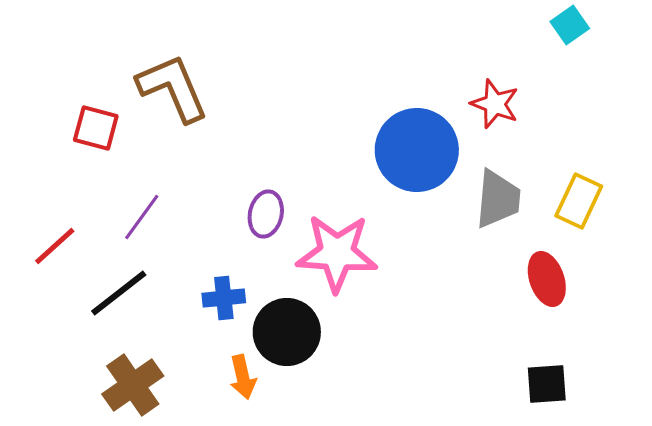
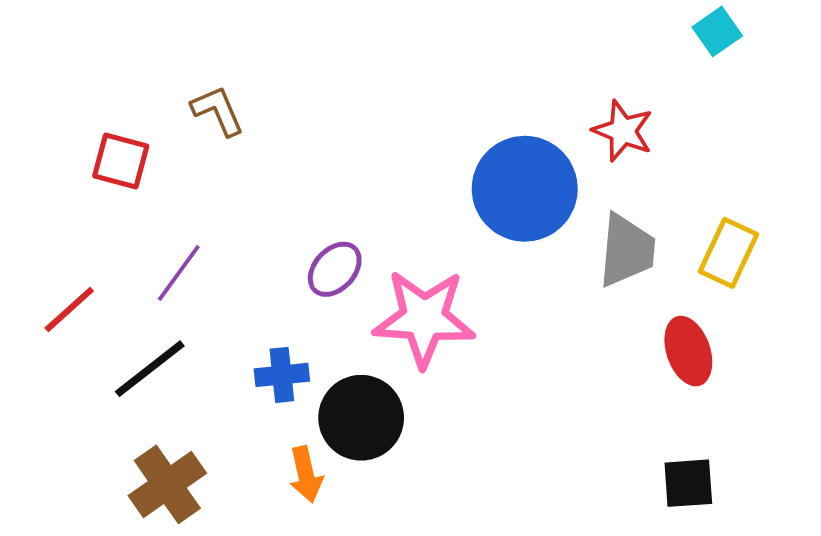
brown L-shape: (173, 88) -> (218, 111), size x0.6
purple ellipse: (266, 214) -> (335, 269), turned 30

